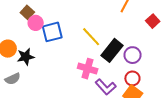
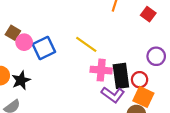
black rectangle: (112, 50) -> (121, 76), moved, turned -35
purple circle: (133, 55) -> (156, 56), moved
pink cross: (88, 69) -> (101, 70), moved

